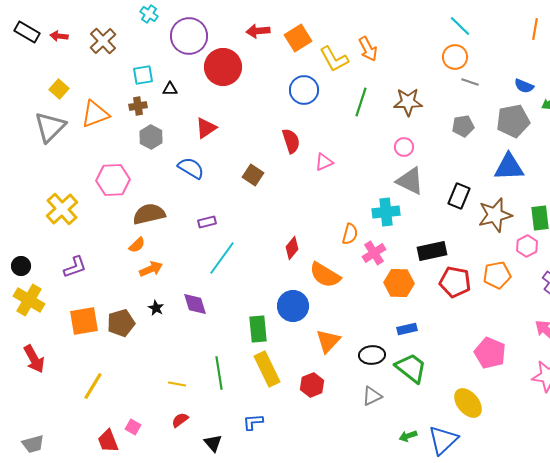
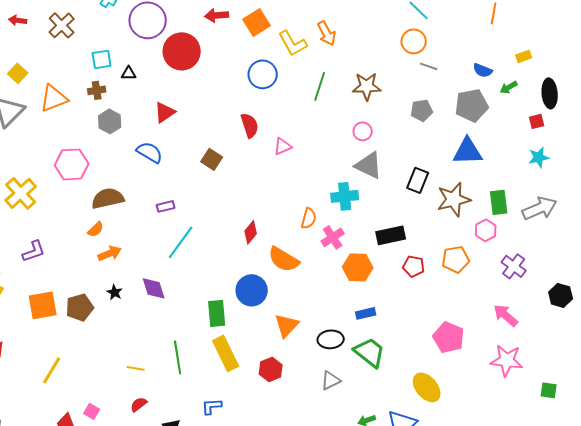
red pentagon: (455, 282) -> (414, 266), size x0.7

